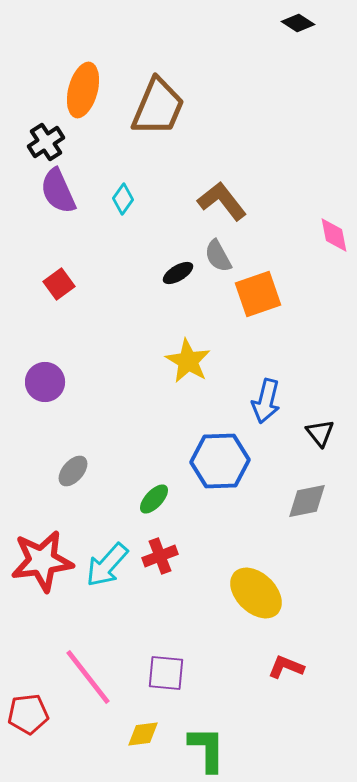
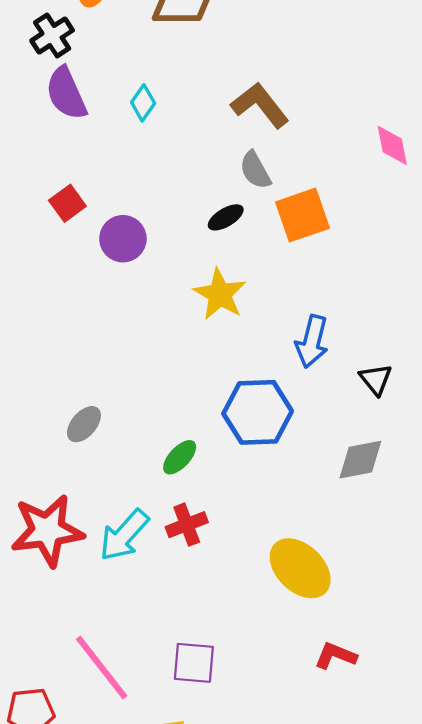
black ellipse: (178, 273) -> (226, 217), moved
purple circle: (45, 382) -> (123, 239), moved

